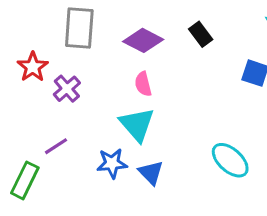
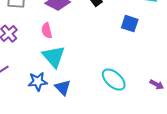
pink semicircle: (143, 84) -> (47, 31), moved

